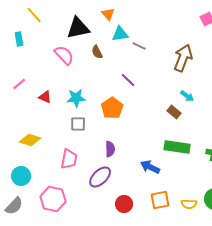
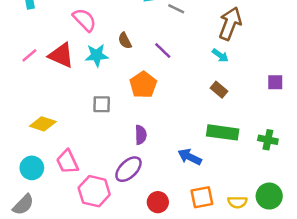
brown semicircle: (97, 52) -> (125, 41), moved
cyan arrow: (187, 96) -> (220, 55), moved
red triangle: (45, 97) -> (61, 55), moved, size x1.6
cyan star: (76, 98) -> (97, 55), moved
pink trapezoid: (69, 159) -> (67, 162), moved, turned 145
pink hexagon: (53, 199) -> (94, 191), moved

